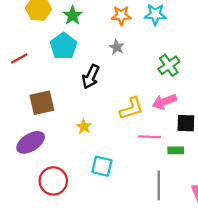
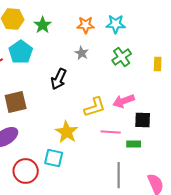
cyan pentagon: (63, 46) -> (21, 52), moved
green cross: (169, 65) -> (122, 57), moved
yellow star: (84, 127) -> (67, 132), moved, size x1.6
cyan square: (102, 166) -> (54, 158), moved

